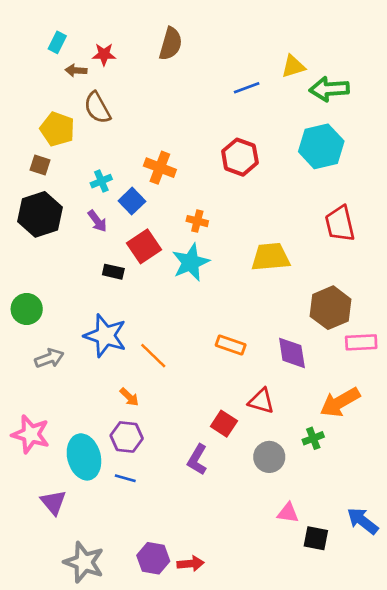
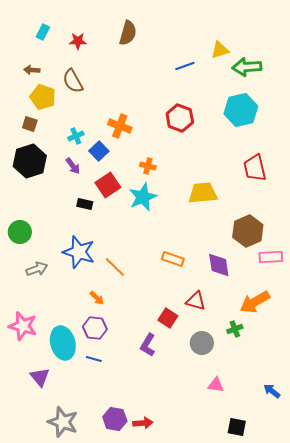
brown arrow: (76, 70) -> (32, 70), moved
blue arrow: (363, 521) -> (272, 391), size x0.7
black square: (316, 538) -> (237, 427), moved

